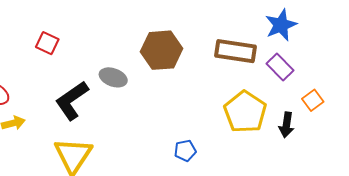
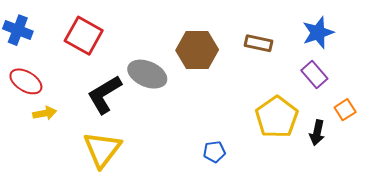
red square: (47, 43) -> (84, 36), size x1.6
brown rectangle: (236, 51) -> (259, 43), moved, size x0.7
gray ellipse: (113, 77) -> (147, 74), size x1.4

